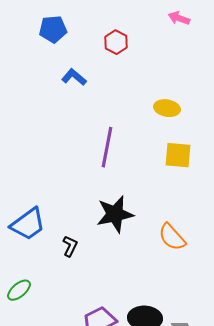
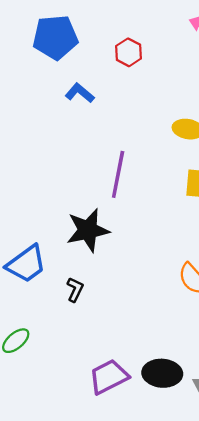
blue pentagon: (53, 29) -> (55, 37), size x1.4
black star: (115, 214) -> (88, 230), moved

